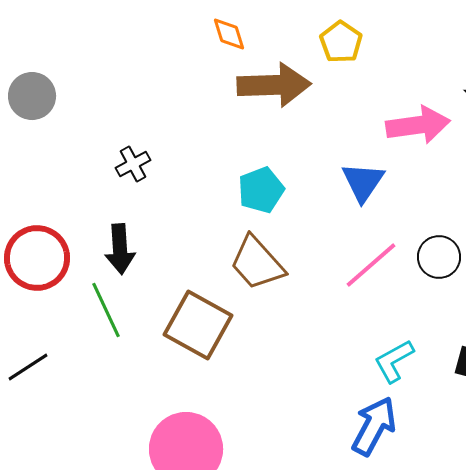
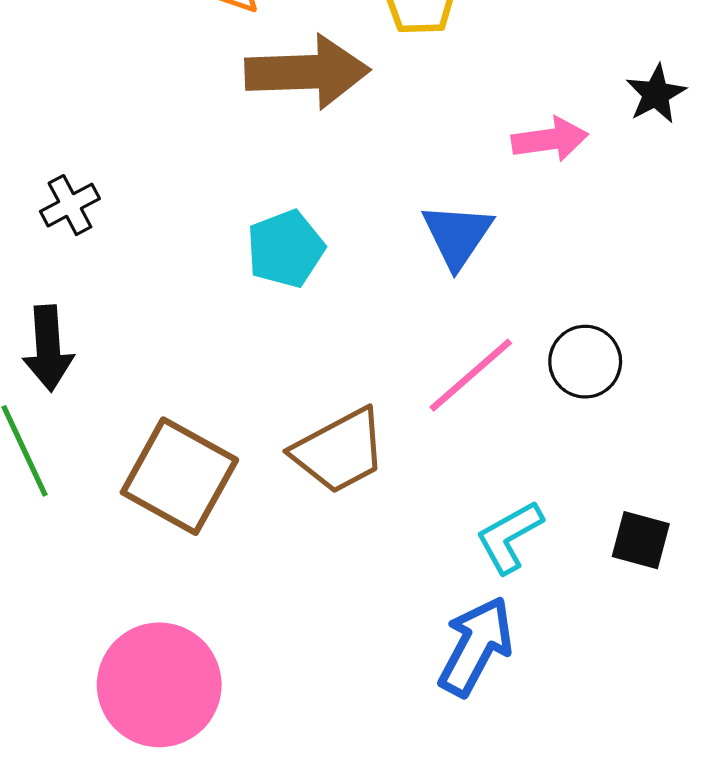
pink arrow: (418, 125) -> (550, 139), size x0.7
brown trapezoid: (257, 263) -> (339, 451), moved, turned -76

